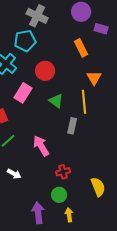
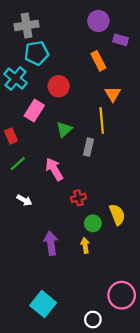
gray cross: (37, 16) -> (27, 25), moved, turned -35
green triangle: (56, 101) -> (64, 129), moved, turned 42
green circle: (59, 195) -> (93, 223), moved

